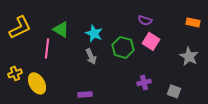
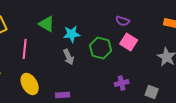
green triangle: (61, 29) -> (47, 24), moved
cyan star: (94, 33) -> (72, 34), turned -30
yellow ellipse: (37, 83) -> (30, 84), moved

